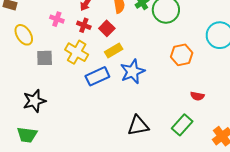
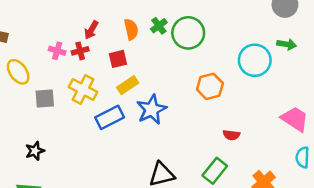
red cross: (84, 25) -> (80, 51), moved, turned -32
red square: (107, 28) -> (118, 59), turned 35
black star: (34, 101) -> (35, 151), size x0.7

